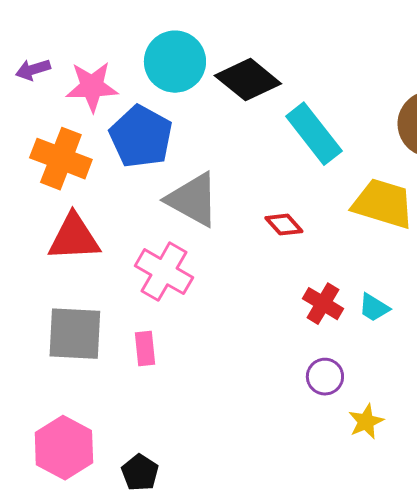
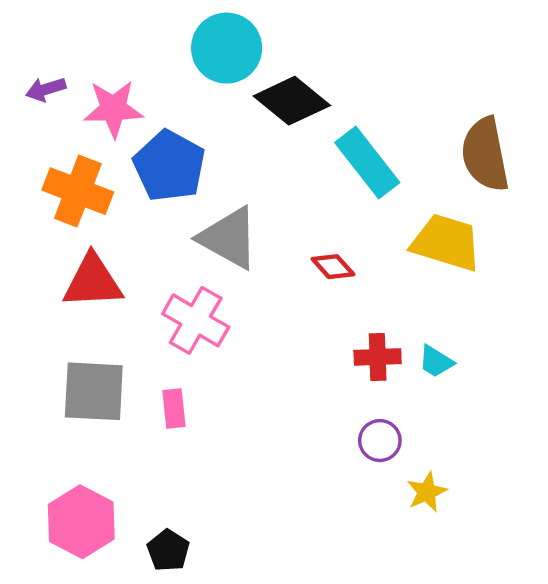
cyan circle: (175, 62) -> (227, 48), moved
red cross: (323, 304) -> (378, 357), turned -33

